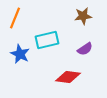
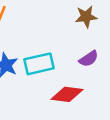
cyan rectangle: (47, 40) -> (39, 64), moved

